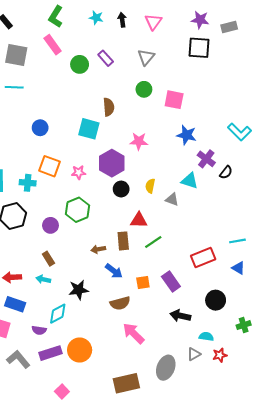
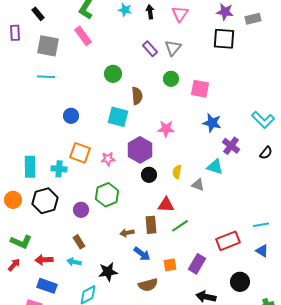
purple rectangle: (106, 58) -> (150, 49), moved
green circle: (80, 64) -> (113, 74), moved
black semicircle: (226, 172) -> (266, 153), moved
purple rectangle: (171, 281) -> (197, 264), turned 66

